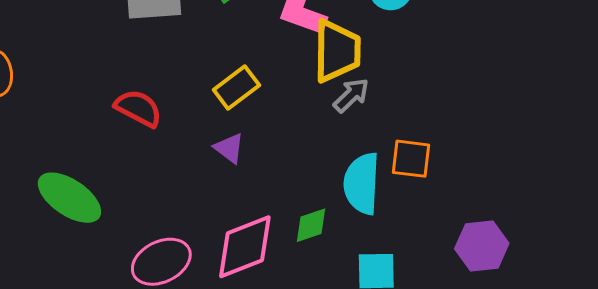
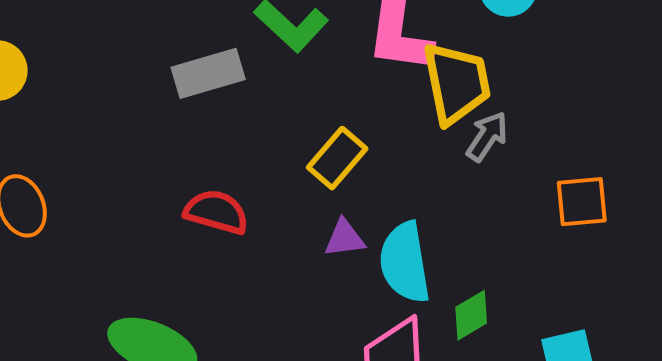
purple triangle: (229, 148) -> (345, 238), turned -32
cyan semicircle: (362, 184) -> (405, 262), moved

